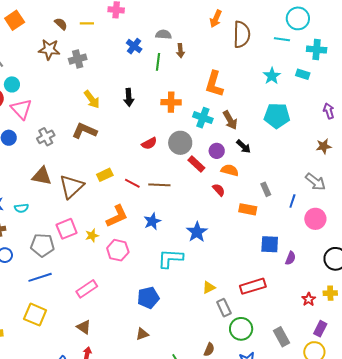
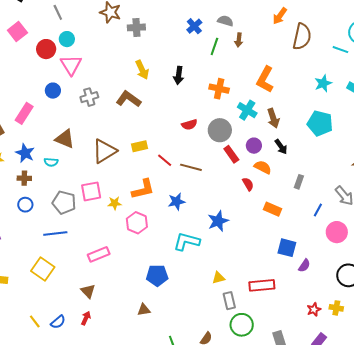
brown triangle: (42, 176) -> (65, 139), moved
gray rectangle: (266, 189) -> (299, 182), moved, turned 32

